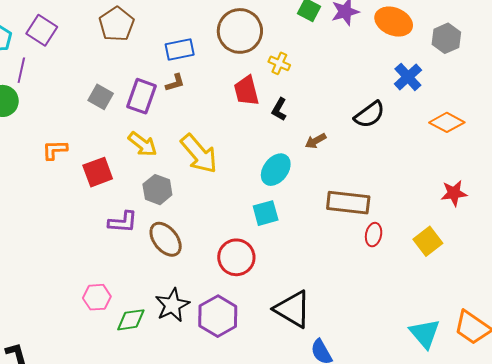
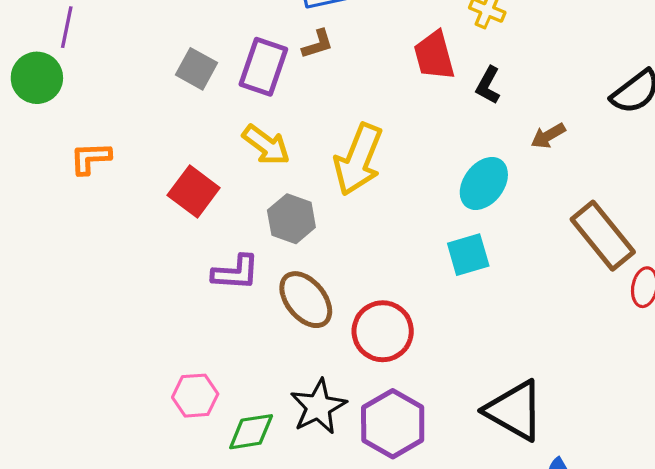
orange L-shape: (55, 150) -> (90, 158), moved
yellow arrow: (199, 154) -> (358, 159), turned 63
red square: (98, 172) -> (194, 192), turned -32
brown rectangle: (348, 203) -> (603, 236), turned 45
red circle: (236, 257) -> (383, 331), moved

